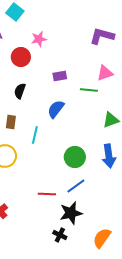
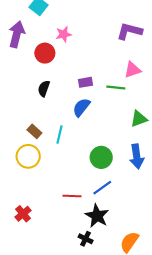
purple rectangle: (60, 76) -> (86, 82), moved
brown rectangle: (11, 122) -> (34, 131), moved, turned -56
black star: (71, 213) -> (97, 216), turned -30

